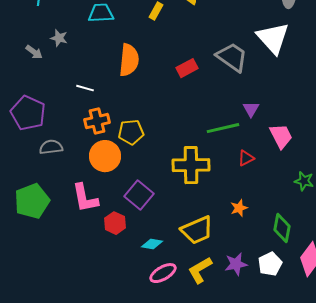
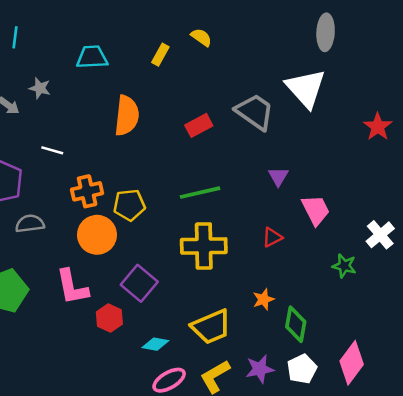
white line: (85, 88) -> (52, 150), moved
green line: (223, 128) -> (200, 193), moved
green diamond: (282, 228) -> (296, 324), moved

